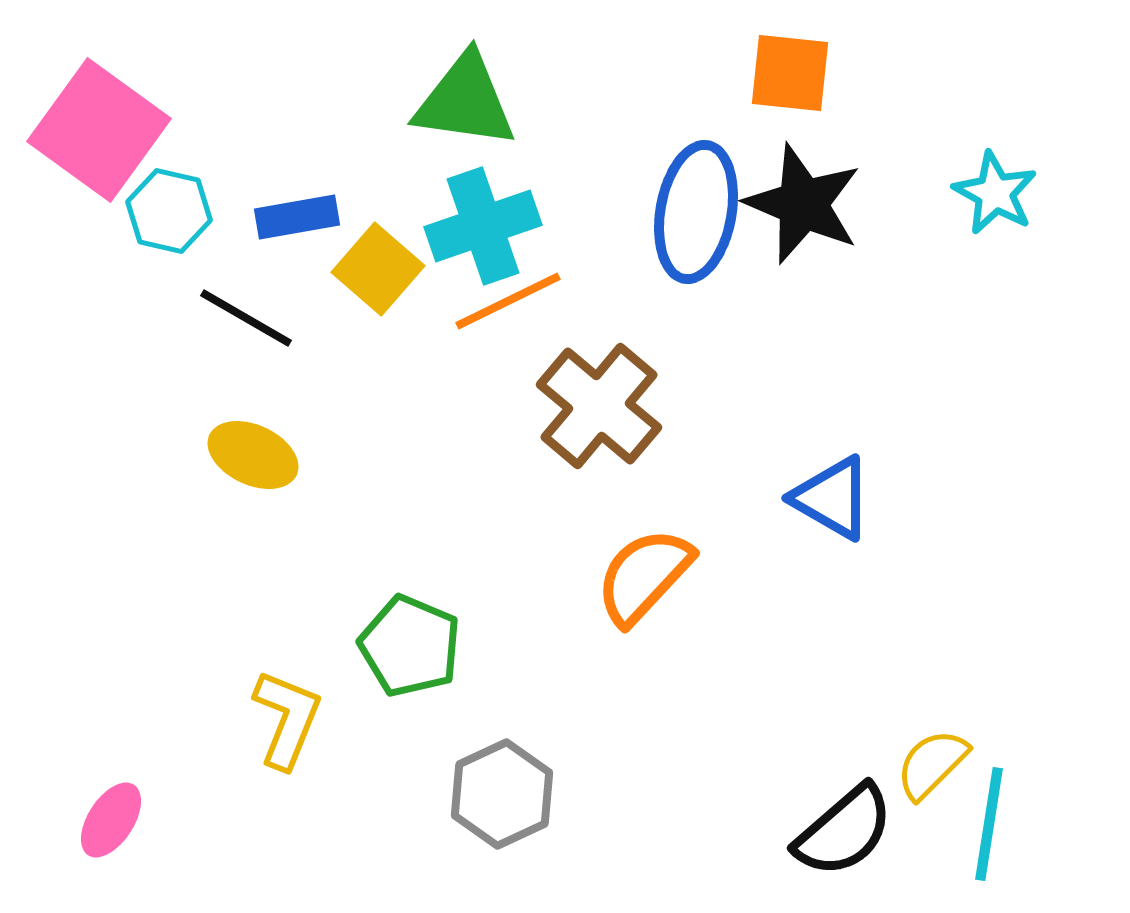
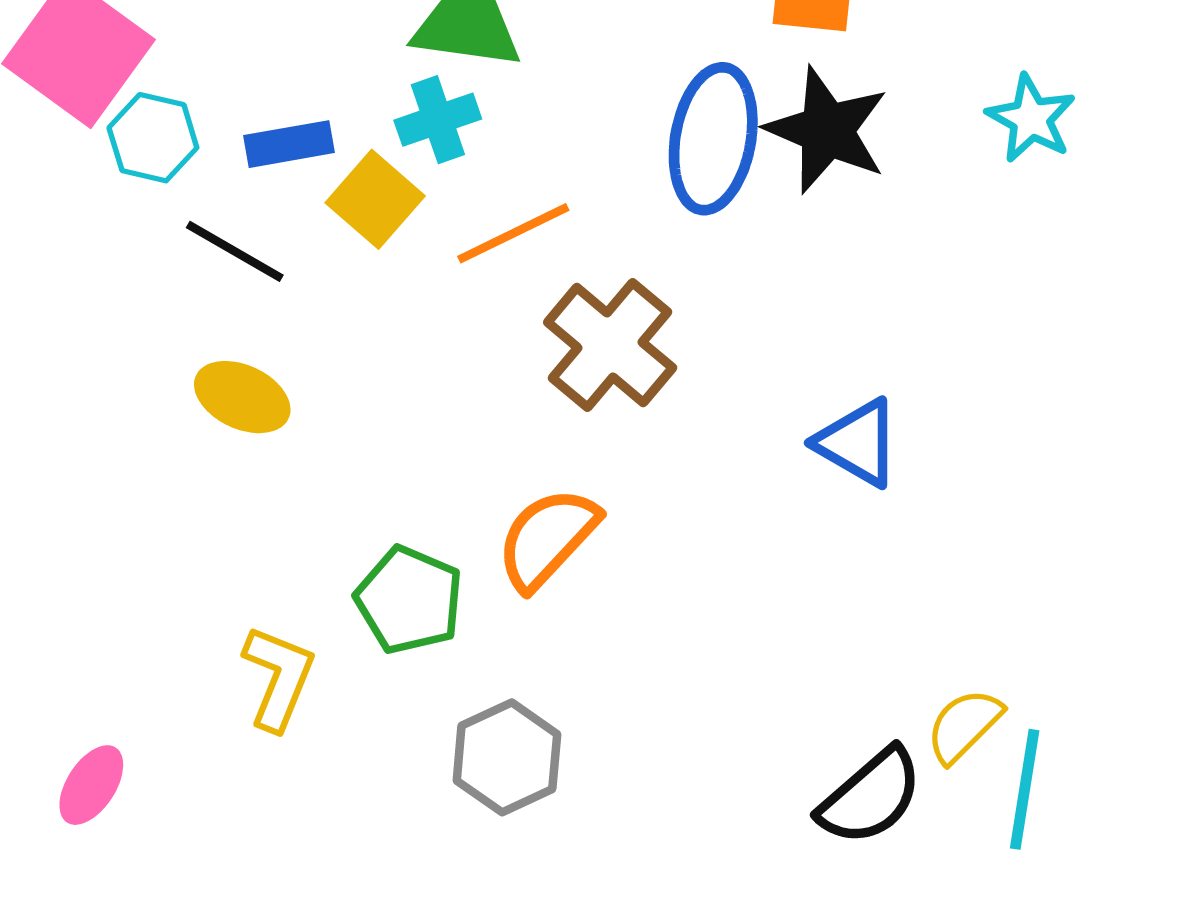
cyan cross: (483, 226) -> (438, 120), moved, size x0.7
orange semicircle: (644, 576) -> (547, 538), moved

